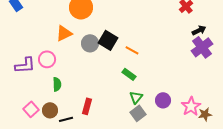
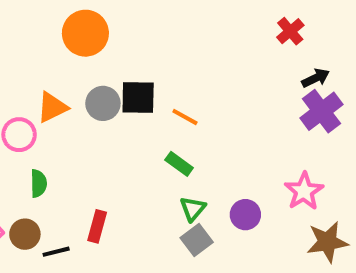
orange triangle: (64, 33) -> (52, 107), moved
black square: (108, 40) -> (138, 98), turned -30
pink star: (191, 106) -> (304, 191), moved
brown star: (205, 114) -> (327, 242), size x1.5

